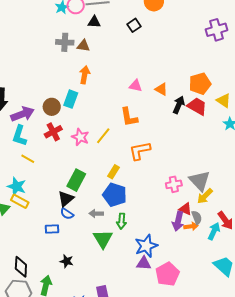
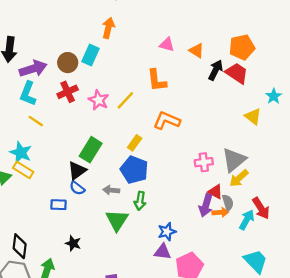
yellow triangle: (224, 101) -> (253, 116), moved
orange L-shape: (140, 151) -> (167, 121), turned 30
gray triangle: (200, 181) -> (234, 160), turned 30
blue star: (146, 246) -> (167, 232), size x0.7

